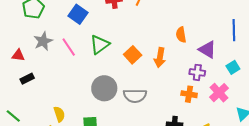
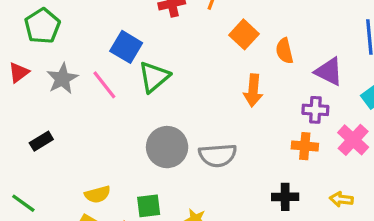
blue square: (78, 14) -> (126, 47), moved
red triangle: (18, 55) -> (19, 73), moved, turned -40
orange square: (133, 55) -> (244, 34), moved
yellow semicircle: (59, 114) -> (98, 194), turned 98

